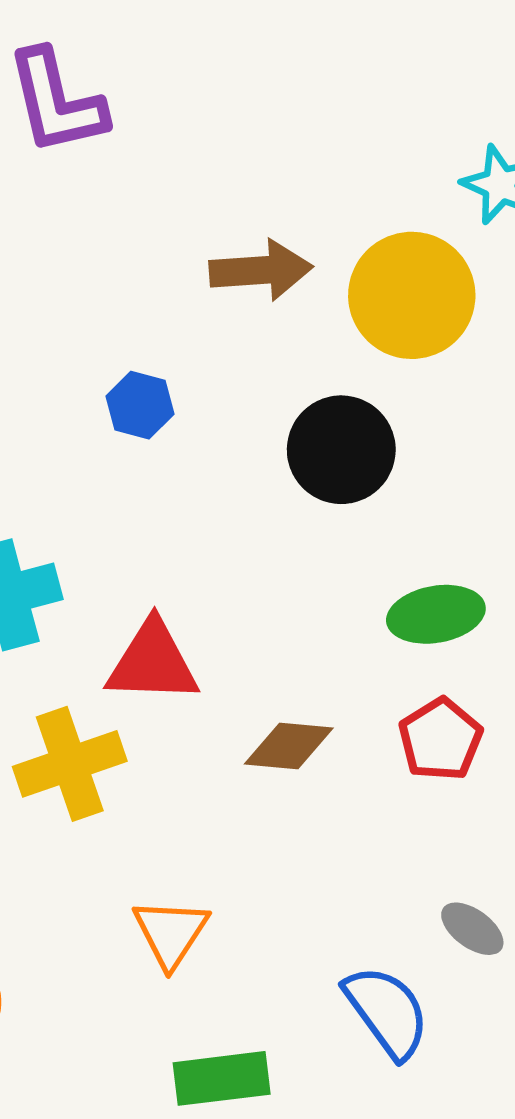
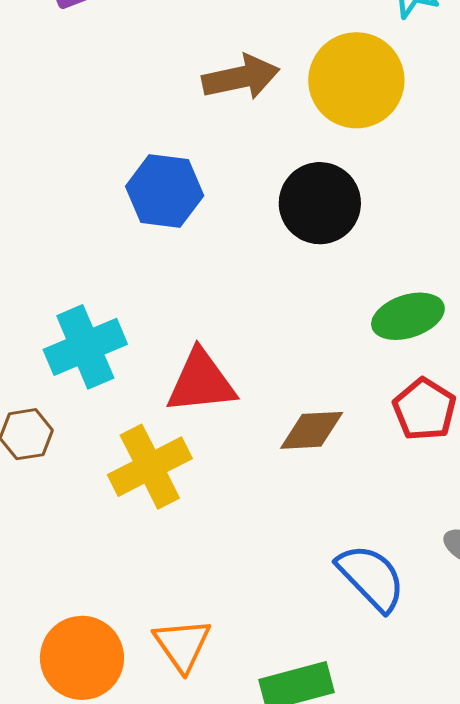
blue hexagon: (140, 405) -> (165, 191), size x1.5
orange triangle: (171, 933) -> (182, 645), moved
blue semicircle: (387, 1012) -> (371, 577), moved

